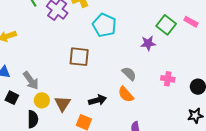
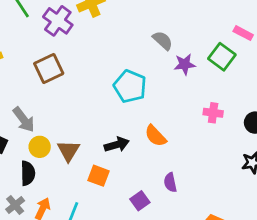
cyan pentagon: (104, 25) -> (130, 86), moved
green square: (166, 25) -> (222, 57), moved
brown square: (79, 57) -> (49, 69), moved, turned -30
gray semicircle: (129, 74) -> (163, 40), moved

